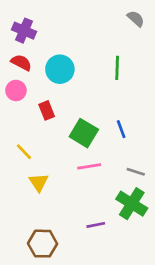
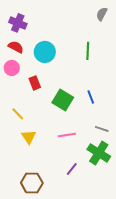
gray semicircle: (136, 19) -> (102, 14), turned -104
pink line: (89, 166) -> (67, 135), moved
purple line: (96, 225) -> (72, 169), turned -40

